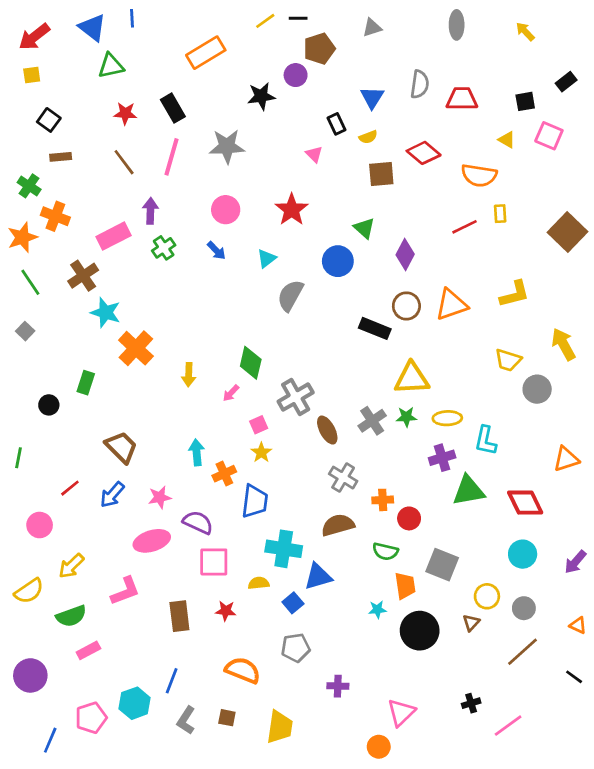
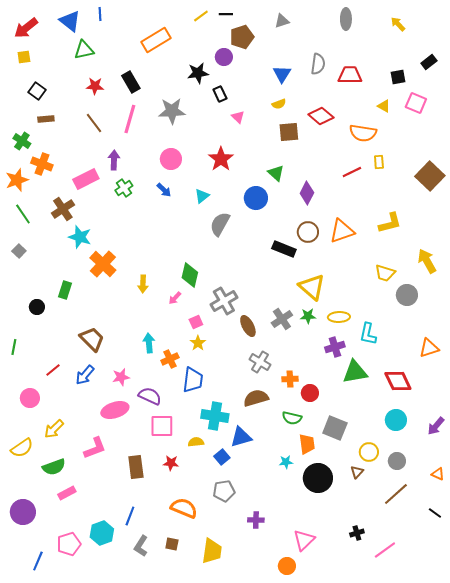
black rectangle: (336, 124) -> (220, 94), moved
yellow triangle: (412, 379) -> (312, 287), turned 44

